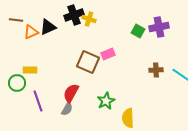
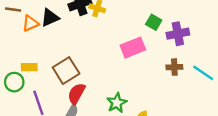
purple cross: (159, 27) -> (178, 34), moved
pink rectangle: (108, 54) -> (133, 48), moved, size x1.5
brown square: (88, 62) -> (66, 71), moved, turned 35

